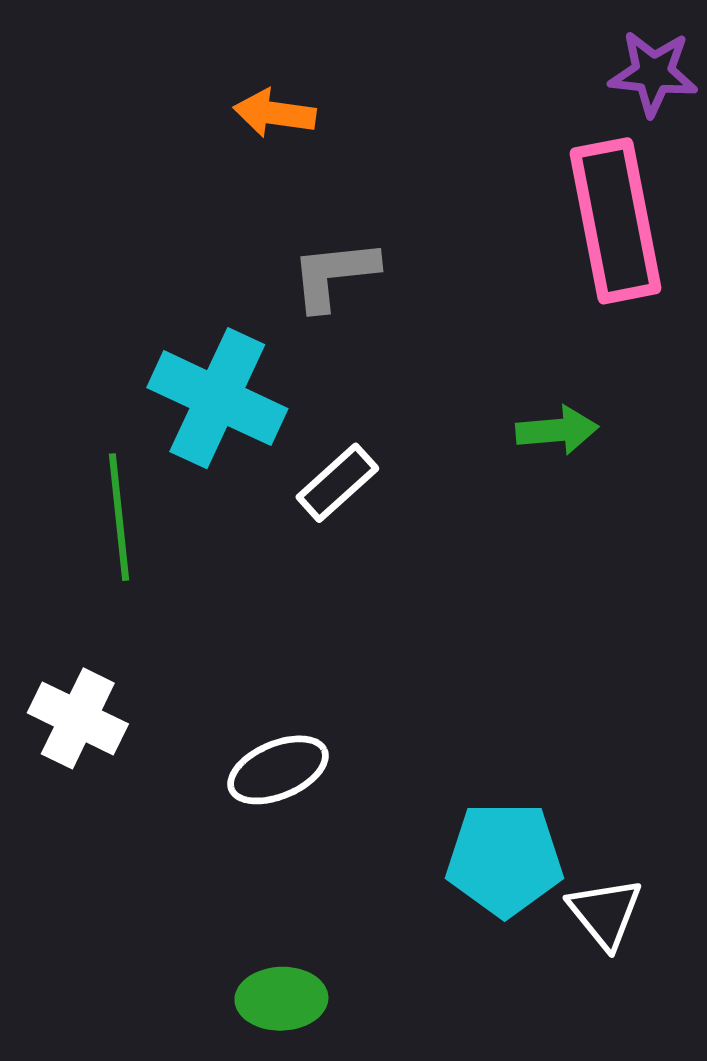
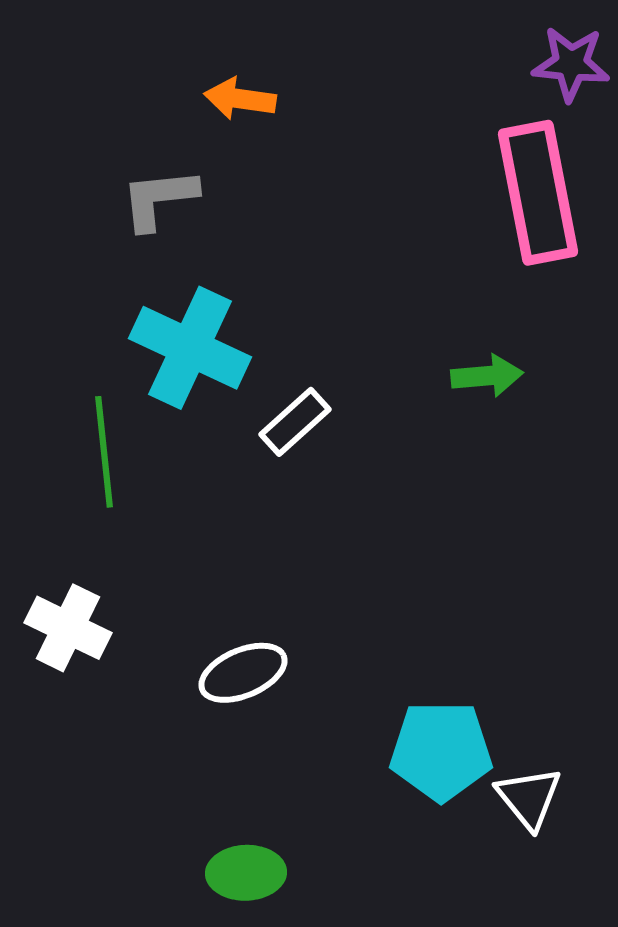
gray L-shape: (334, 275) -> (159, 199), moved

